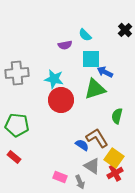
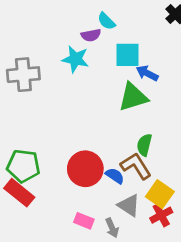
cyan semicircle: (85, 35) -> (106, 21), moved
cyan star: (54, 79) -> (75, 59), moved
red circle: (61, 100) -> (85, 169), moved
green semicircle: (117, 116) -> (144, 145), moved
green pentagon: (17, 125) -> (23, 166), moved
red rectangle: (14, 157) -> (19, 193), size x1.5

